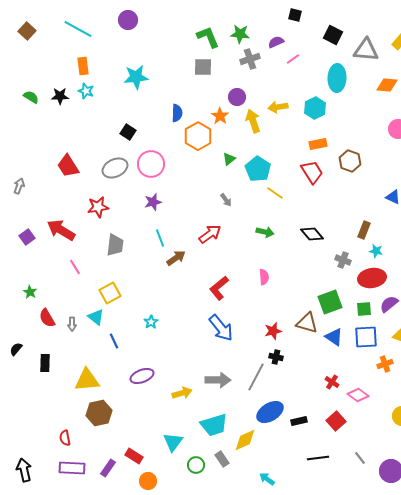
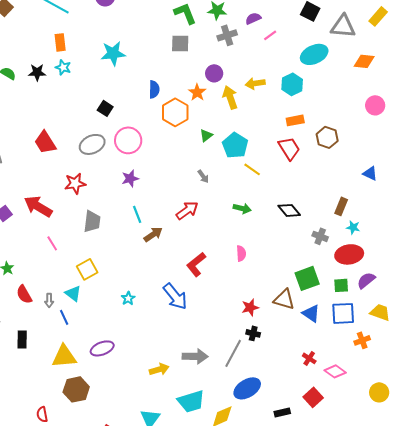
cyan ellipse: (337, 78) -> (314, 54), turned 64
blue arrow: (221, 328) -> (175, 296), moved
blue line: (114, 341) -> (64, 317), moved
purple ellipse: (142, 376) -> (102, 348), moved
black rectangle: (299, 421) -> (282, 412), moved

